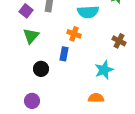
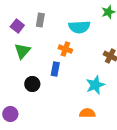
purple circle: (32, 101) -> (10, 114), moved

